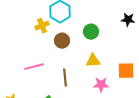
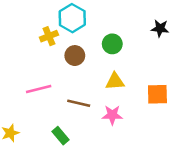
brown line: (65, 78) -> (79, 103), turned -72
pink star: (101, 85) -> (112, 115), moved

